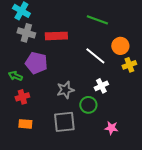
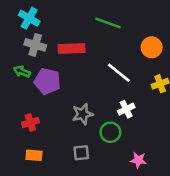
green line: (97, 20) -> (108, 23), moved
orange circle: (120, 46) -> (152, 47), moved
green arrow: (15, 76) -> (22, 72), moved
gray square: (64, 122) -> (81, 153), size x0.6

